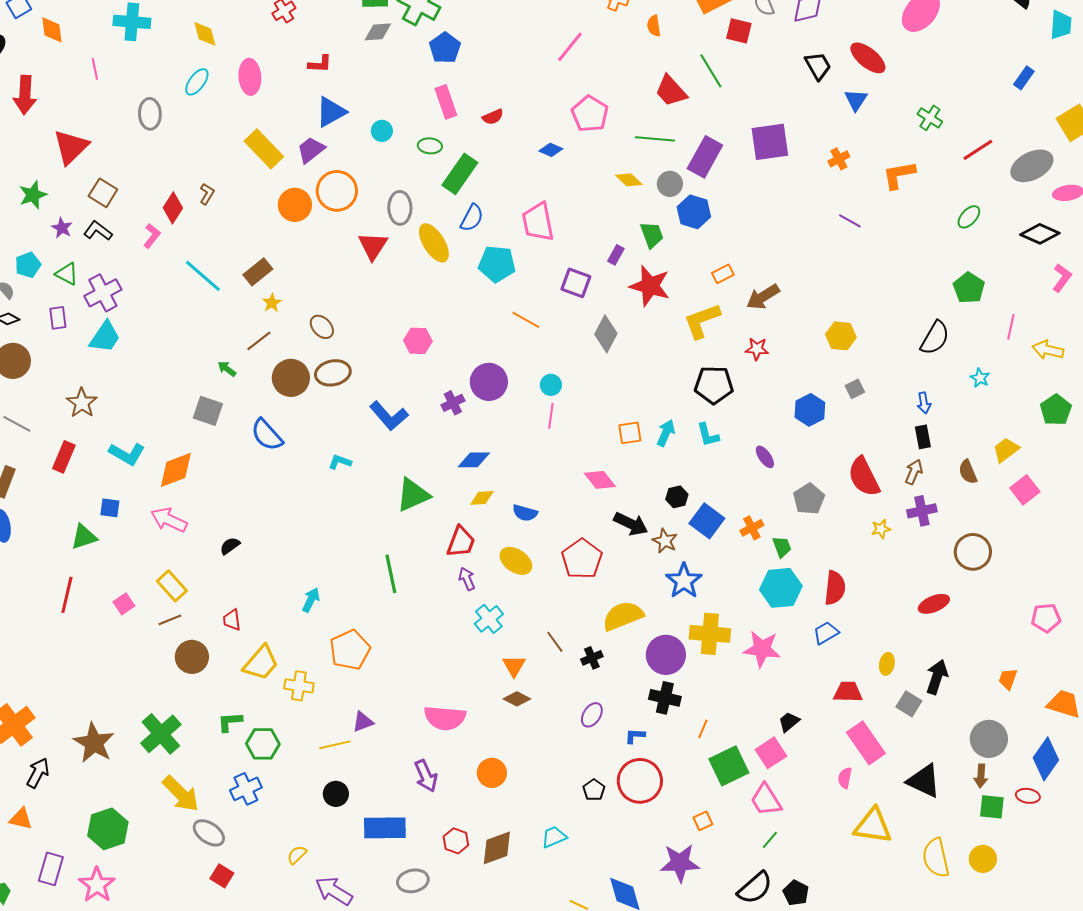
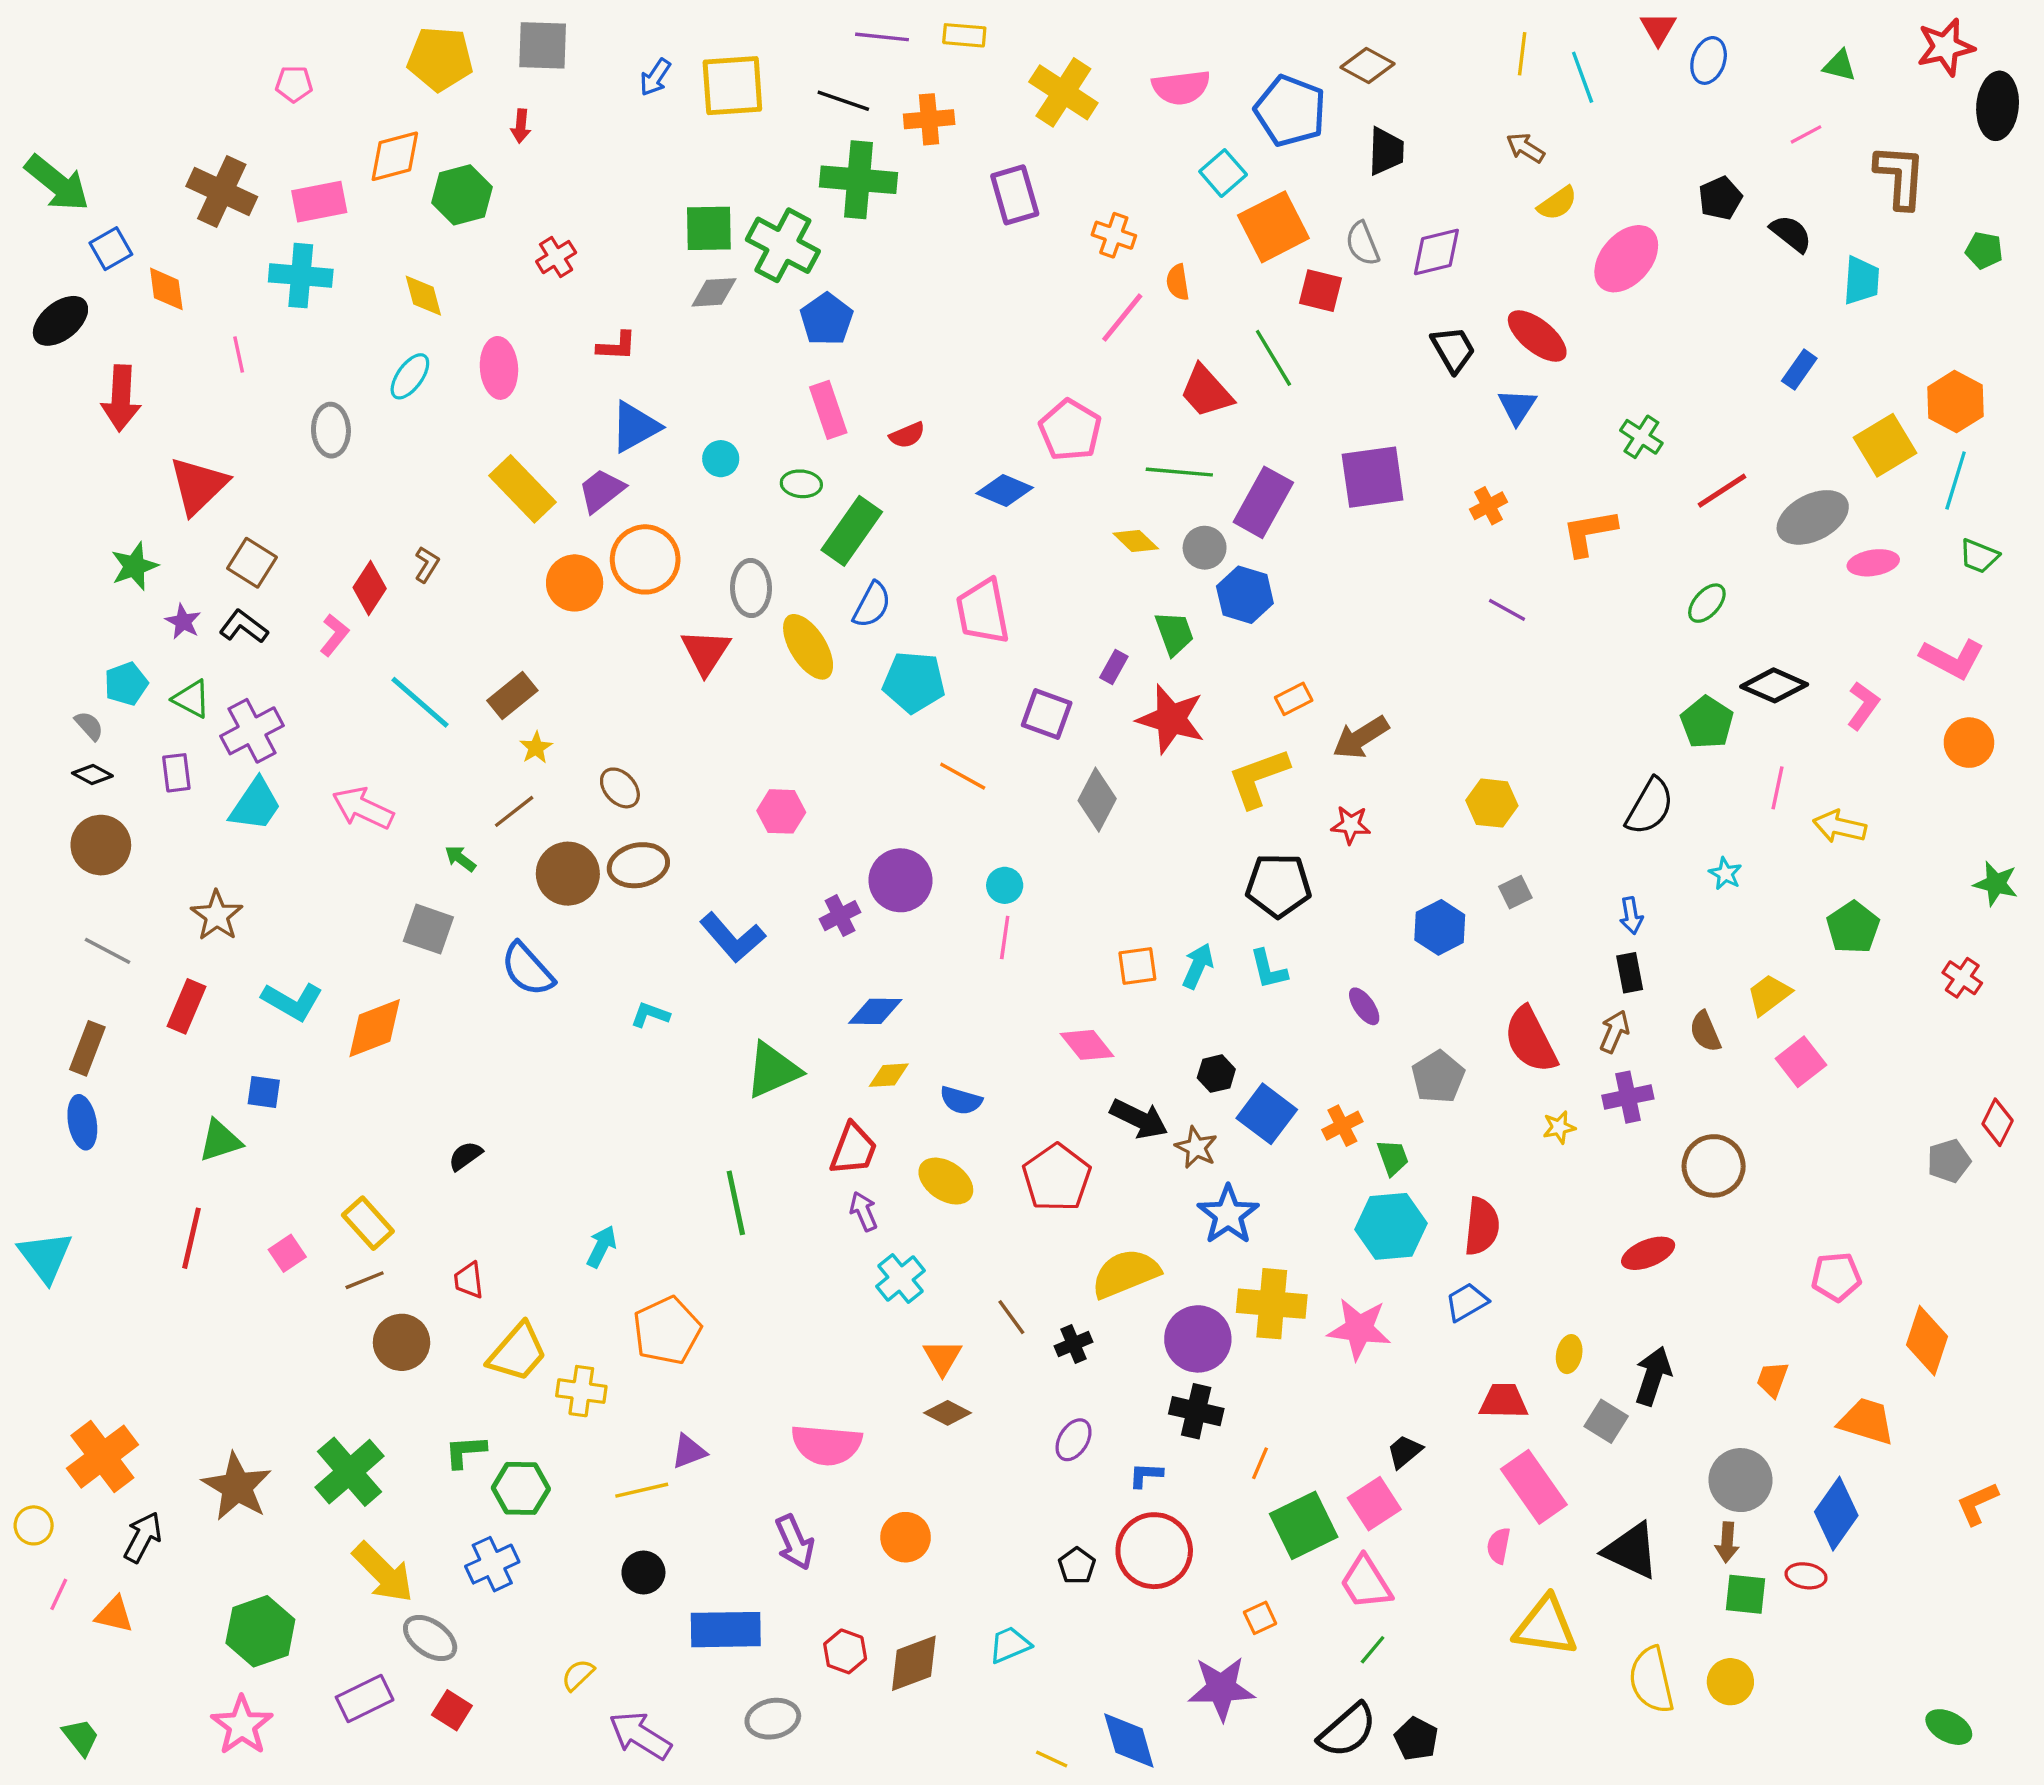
pink line: (570, 47) -> (1122, 318), moved
blue diamond: (551, 150) -> (1005, 491), size x1.4
black diamond: (1040, 234) -> (1774, 685), moved
pink arrow: (169, 520) -> (363, 808), moved
purple rectangle: (51, 869) -> (365, 1698), moved, turned 48

